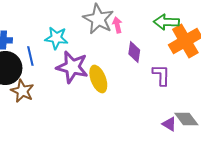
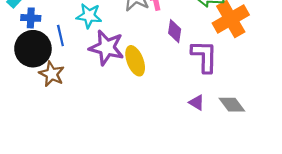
purple L-shape: (161, 75) -> (204, 56), size x1.4
purple triangle: (169, 124) -> (197, 103), moved

